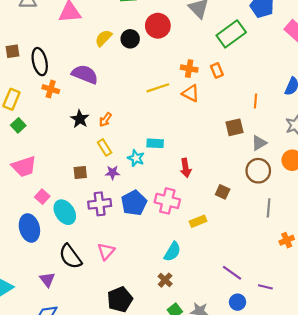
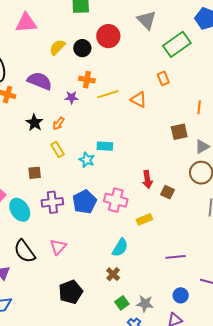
orange cross: (189, 69) -> (87, 80), moved
red arrow: (186, 168) -> (147, 179), moved
purple star: (112, 173) -> (72, 97), moved
purple line: (232, 273) -> (176, 257), moved, turned -42

